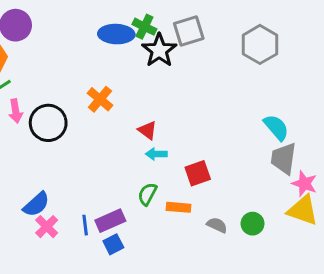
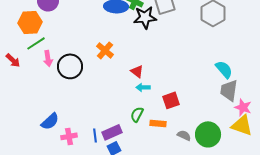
black star: (159, 50) -> (145, 17), turned 30
blue semicircle: (36, 204) -> (50, 121), moved
green circle: (253, 224) -> (208, 134), size x1.6
pink cross: (47, 227) -> (69, 136), turned 35

